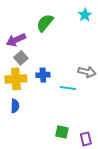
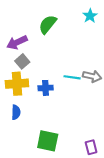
blue cross: (43, 75) -> (46, 88), moved
cyan line: (68, 88) -> (72, 77), moved
green square: (62, 132) -> (48, 141), moved, size x1.5

